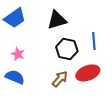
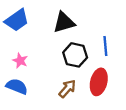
red ellipse: (88, 73) -> (99, 82), turned -55

